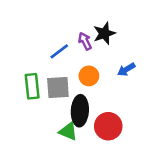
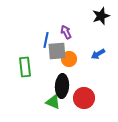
black star: (104, 33) -> (101, 16), moved
blue line: (59, 51) -> (46, 40), turned -42
gray square: (58, 88) -> (57, 51), moved

